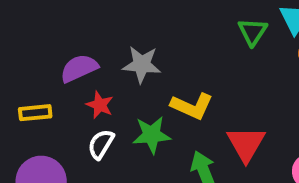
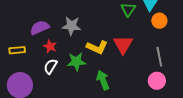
red triangle: (246, 144) -> (123, 45), moved

